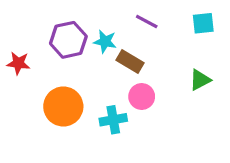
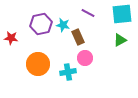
cyan square: (203, 23) -> (122, 14), size x1.5
brown rectangle: (130, 61) -> (78, 37), turned 35
green triangle: (200, 80) -> (120, 40), moved

